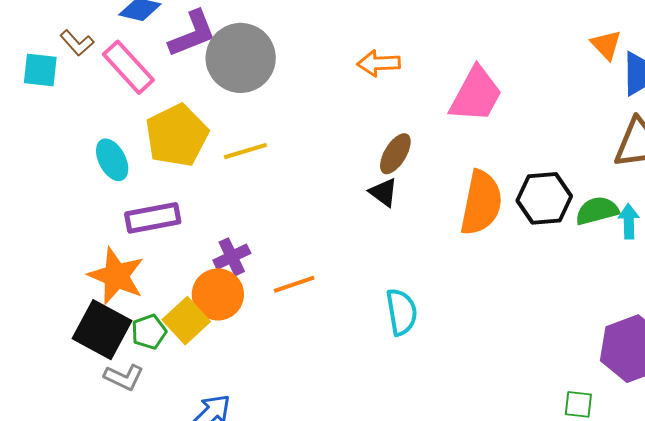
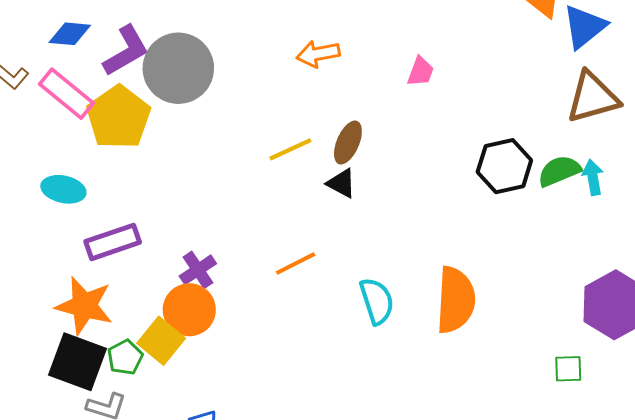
pink trapezoid: (476, 95) -> (421, 72), size x0.5
yellow pentagon: (177, 135) -> (118, 117), moved
yellow line: (245, 151) -> (290, 149), moved
cyan ellipse: (112, 160) -> (63, 189), turned -42
orange semicircle: (481, 203) -> (456, 300), moved
orange line: (294, 284) -> (296, 263), moved

